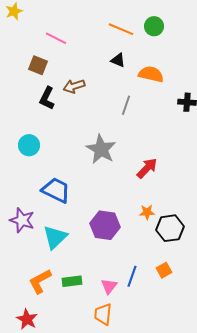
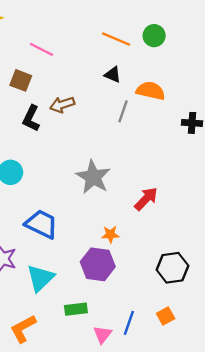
gray line: (126, 105) -> (123, 111), moved
orange star: (147, 212) -> (110, 234), moved
green rectangle: (72, 281) -> (76, 309), moved

